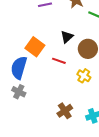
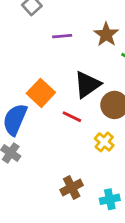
black triangle: (67, 37) -> (87, 85), size x1.5

